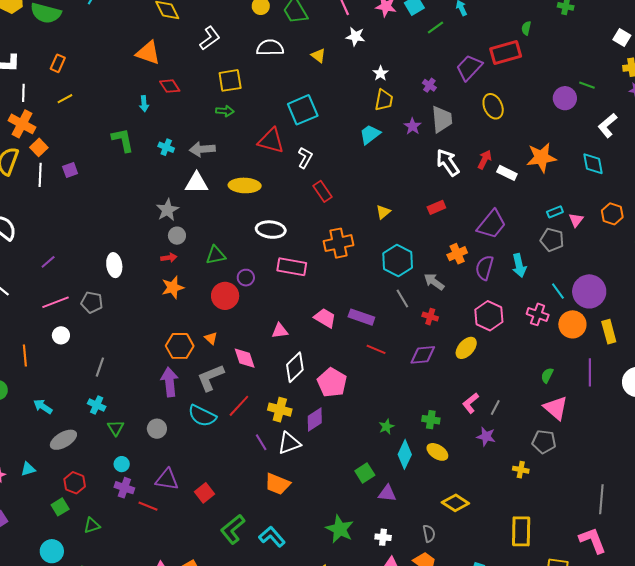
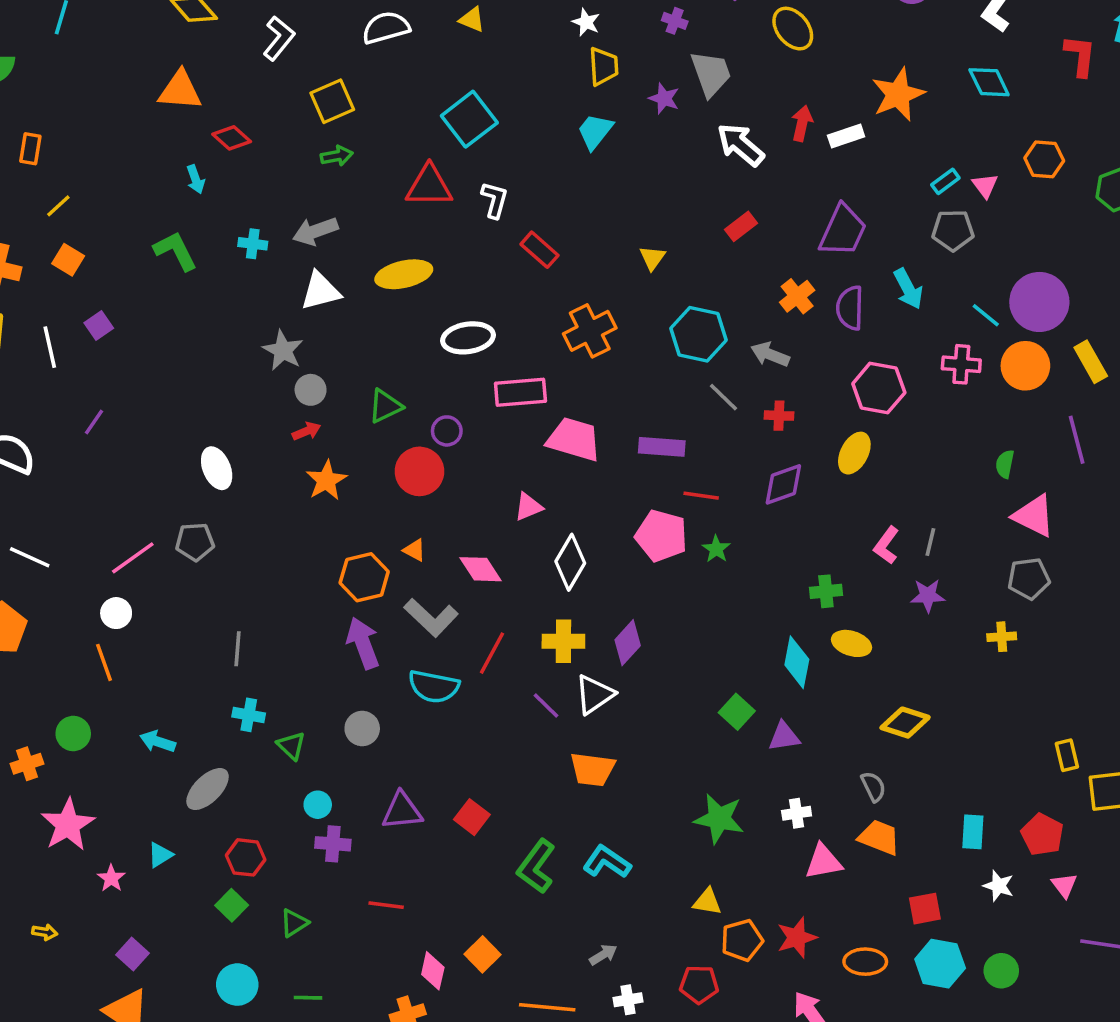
orange square: (39, 147) -> (68, 260), moved
white rectangle: (507, 173) -> (846, 136), turned -30
purple line: (48, 262) -> (94, 422), moved
pink trapezoid: (325, 318) -> (574, 439), moved, size x1.4
white circle: (61, 335) -> (116, 613), moved
gray L-shape: (211, 378) -> (431, 617), turned -100
pink pentagon: (332, 383) -> (661, 536), moved
green star: (386, 427) -> (716, 549), moved
red line: (148, 506) -> (386, 905), moved
yellow rectangle: (521, 531) -> (1067, 755), moved, size x0.6

